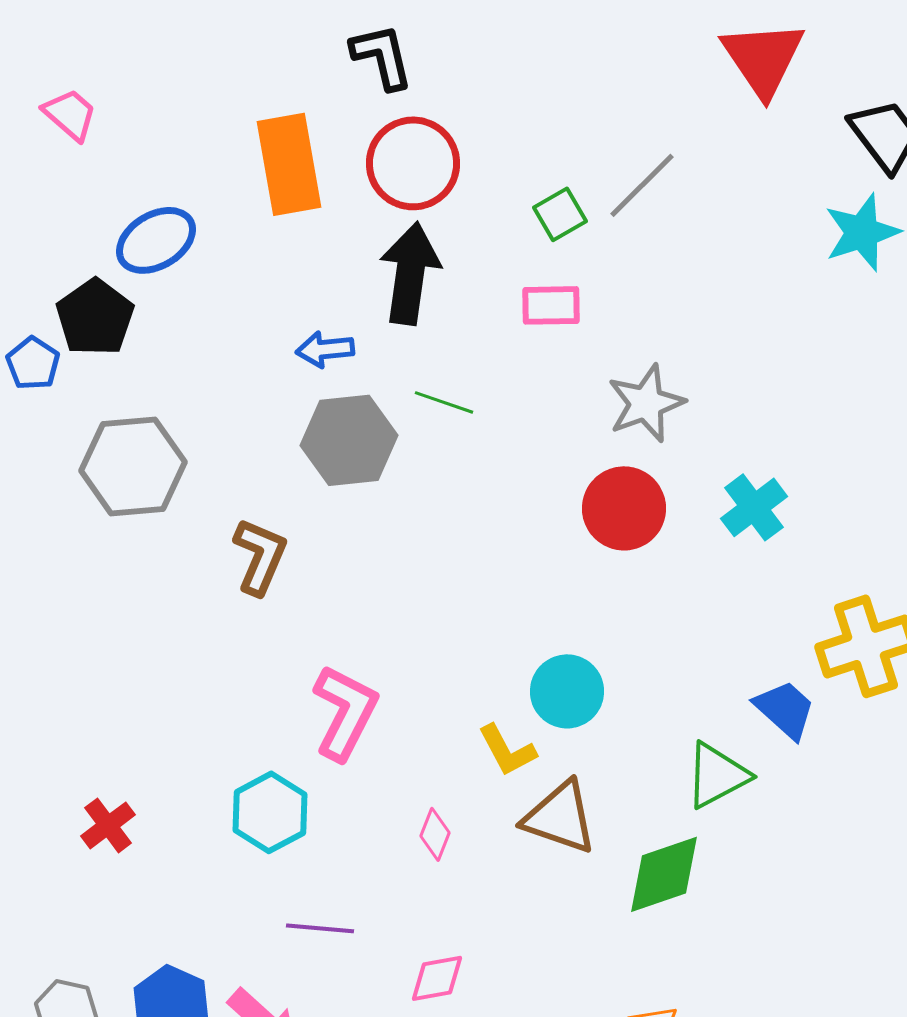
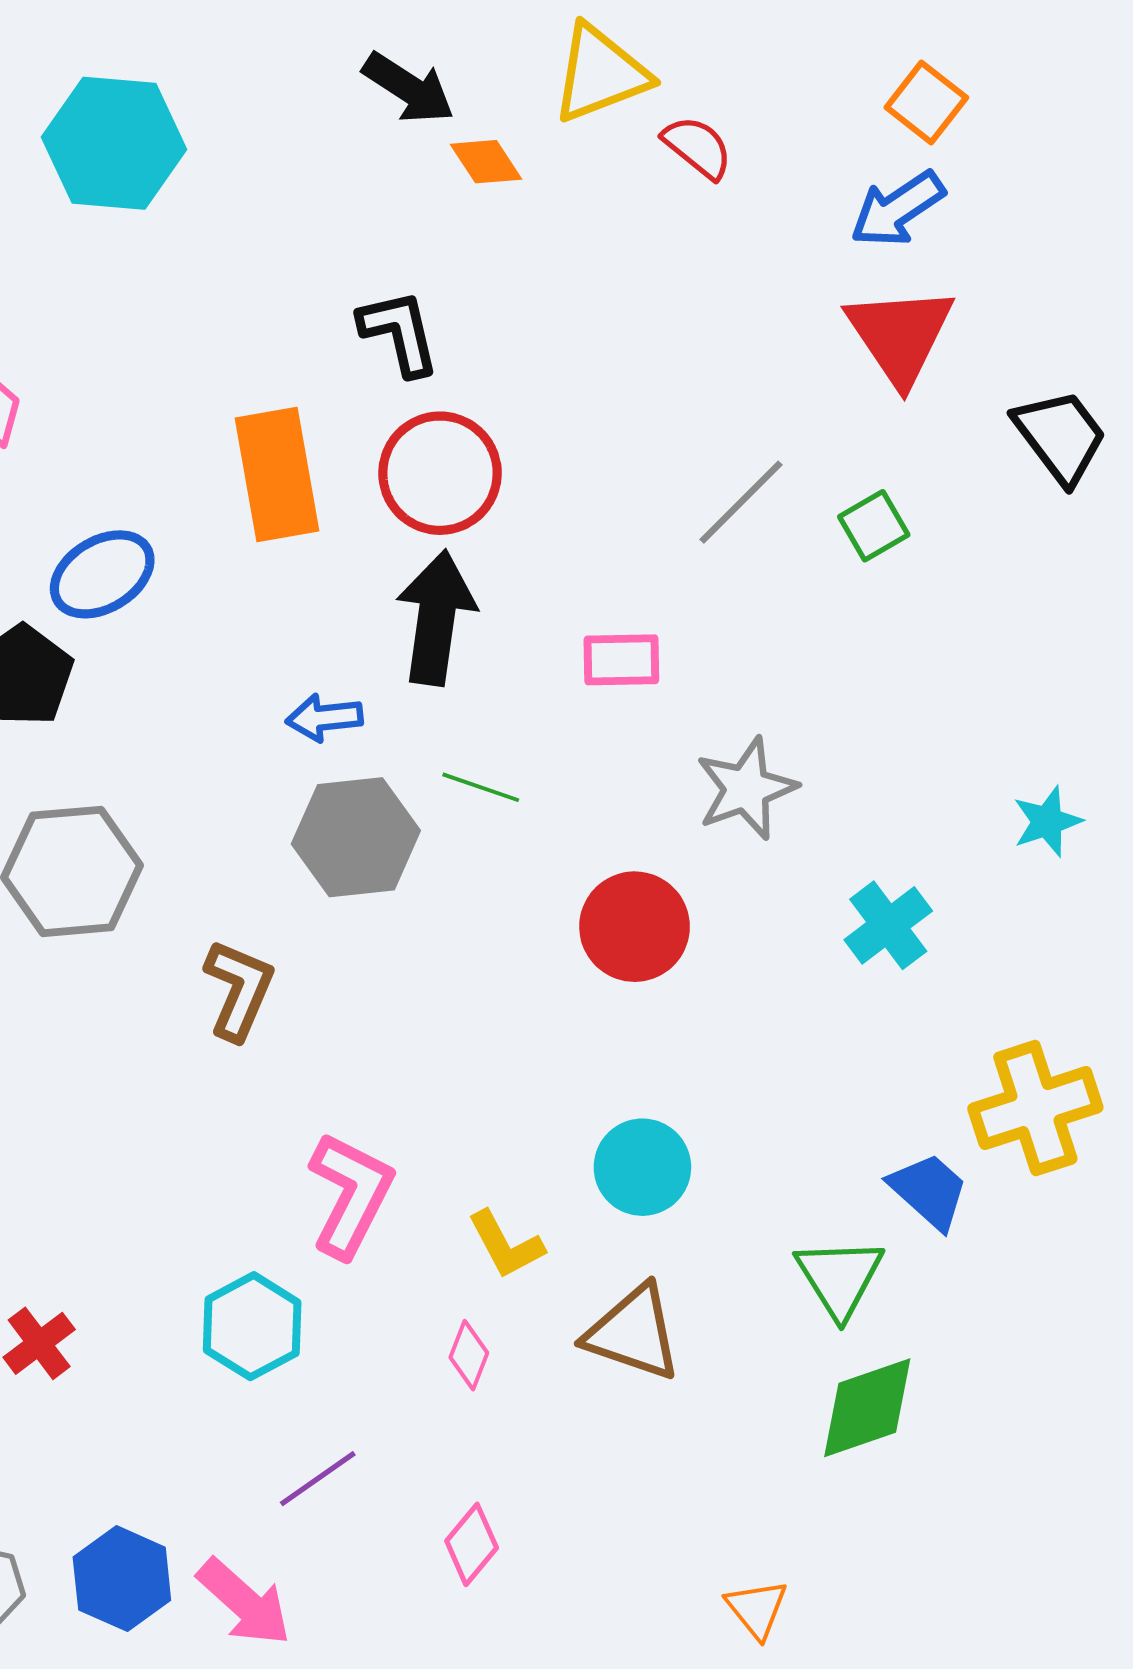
green square: (560, 214) -> (874, 526), moved
cyan star: (862, 232) -> (1047, 822), moved, size x0.7
red circle: (624, 508) -> (635, 927), moved
yellow L-shape: (507, 750) -> (506, 1245), moved
green triangle: (717, 775) -> (840, 1278), turned -34
green diamond: (664, 874) -> (867, 1408), moved
purple line: (320, 928) -> (318, 1479), turned -40
pink diamond: (437, 978) -> (472, 1544), turned -40

